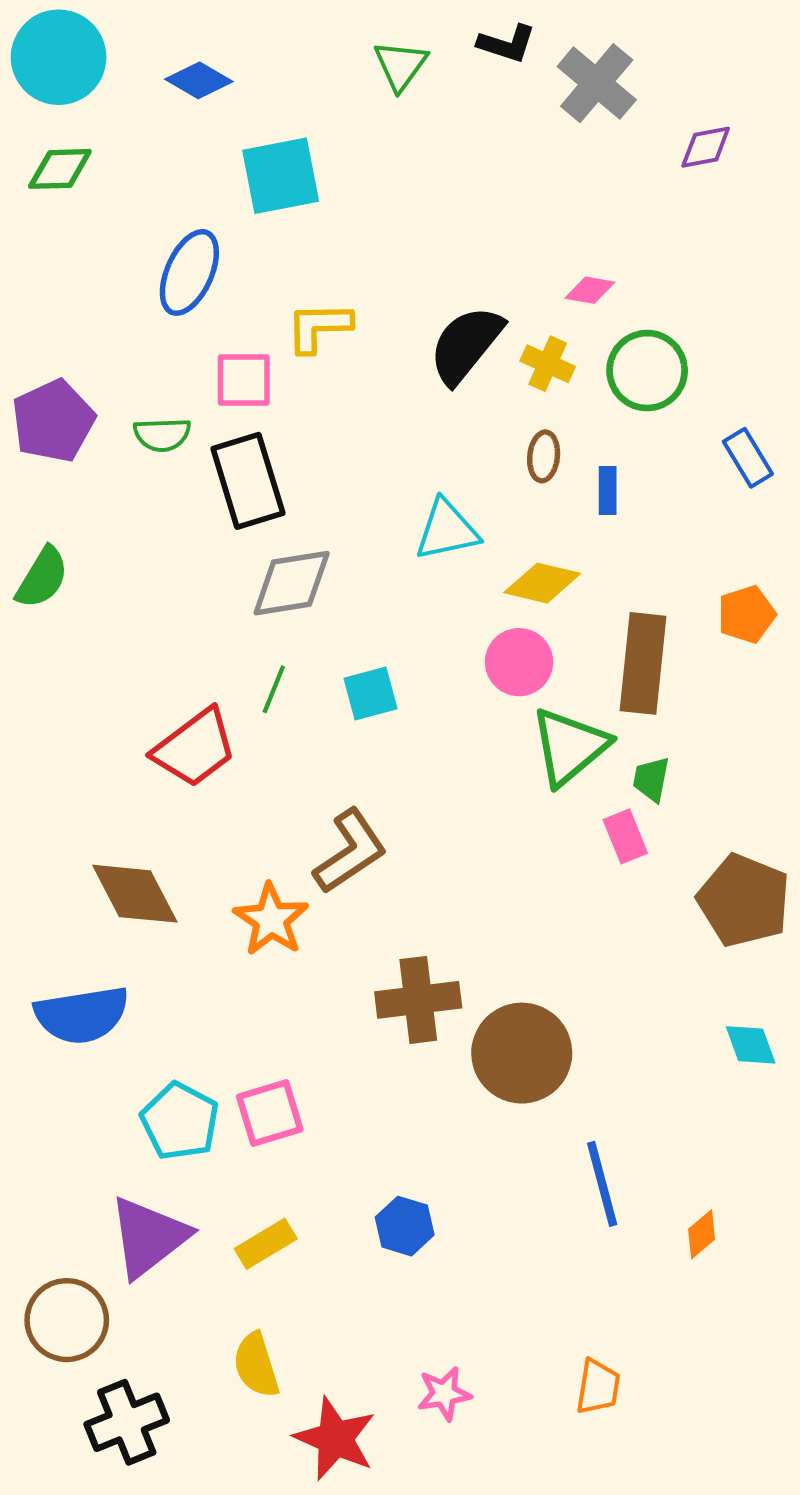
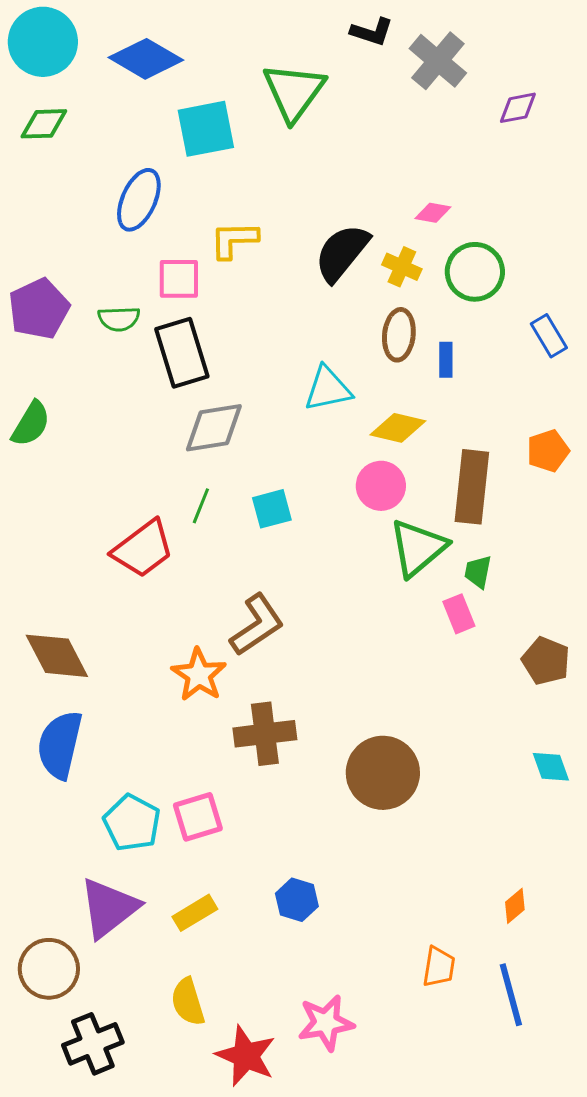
green triangle: (401, 65) -> (294, 92), moved, size x1.6
blue diamond: (199, 80) -> (146, 59), size x1.5
brown ellipse: (544, 456) -> (399, 335), size x1.4
brown diamond: (135, 894) -> (57, 656), moved
brown pentagon: (744, 900) -> (546, 661), size x0.7
brown cross: (418, 1000) -> (265, 734), moved
blue semicircle: (82, 1015) -> (60, 745), turned 112
blue line: (602, 1184) -> (511, 995), moved
orange trapezoid: (598, 1387) -> (439, 967), moved
pink star: (444, 1394) -> (326, 1023), size x1.4

